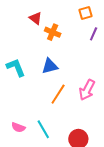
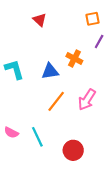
orange cross: (53, 32) -> (74, 59), moved

